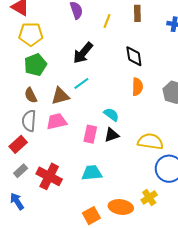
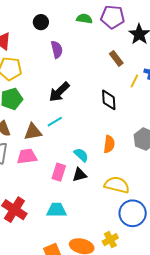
brown rectangle: (137, 13) -> (116, 58), turned -42
yellow line: (107, 21) -> (134, 81), moved
orange semicircle: (137, 87) -> (109, 144), moved

